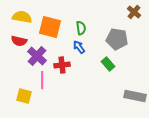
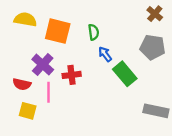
gray pentagon: (117, 39) -> (152, 47), moved
red semicircle: (19, 41) -> (22, 84), moved
blue arrow: (79, 47) -> (105, 54), moved
green rectangle: (108, 64) -> (125, 74), size x1.5

